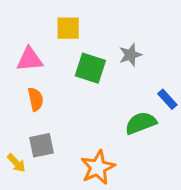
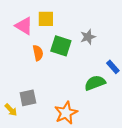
pink triangle: (30, 59) -> (24, 26), moved, turned 36
orange semicircle: (36, 99) -> (38, 53), moved

